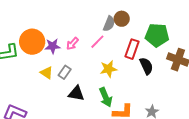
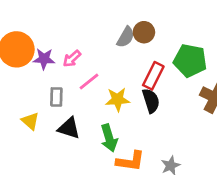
pink line: (97, 42) -> (89, 82), moved
black semicircle: (146, 66) -> (151, 101), moved
gray rectangle: (65, 72) -> (56, 97), turned -40
yellow triangle: (47, 73) -> (30, 121), moved

